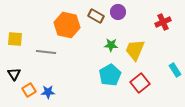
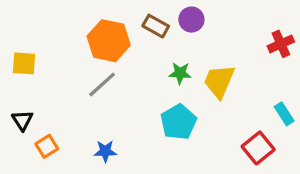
red cross: (163, 22) -> (281, 44), moved
gray line: (46, 52) -> (102, 85), moved, turned -48
red square: (140, 83) -> (258, 148), moved
blue star: (48, 92) -> (105, 151), moved

